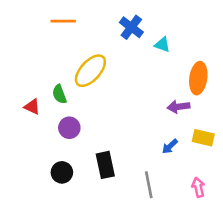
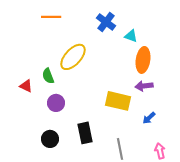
orange ellipse: (198, 78) -> (143, 60), moved
yellow rectangle: (203, 138) -> (118, 101), moved, size x1.4
blue arrow: (170, 146) -> (149, 118), moved

